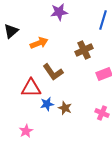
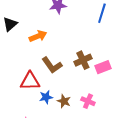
brown cross: (84, 50) -> (83, 60), moved
pink cross: (102, 113) -> (88, 101), moved

